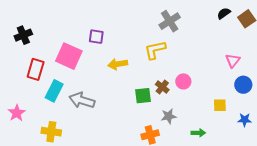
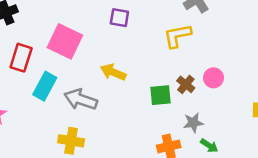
purple square: (96, 37) -> (119, 18), moved
yellow arrow: (118, 64) -> (113, 72), moved, turned 30
yellow cross: (51, 132) -> (71, 141), moved
green arrow: (198, 133) -> (209, 146), moved, turned 32

